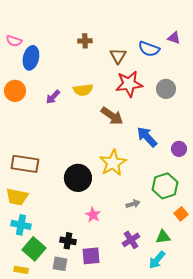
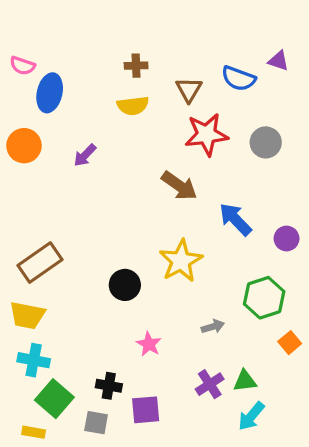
yellow semicircle: (83, 90) -> (133, 106), moved
brown rectangle: (25, 164) -> (40, 263), turned -44
black circle: (78, 178) -> (125, 285), size x0.7
green triangle: (163, 237) -> (245, 381), moved

